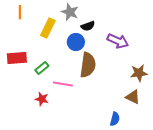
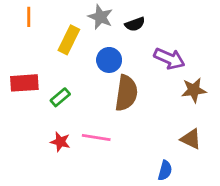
black semicircle: (88, 26) -> (135, 24), moved
brown star: (139, 73) -> (194, 90), moved
pink line: (63, 84) -> (96, 137), moved

